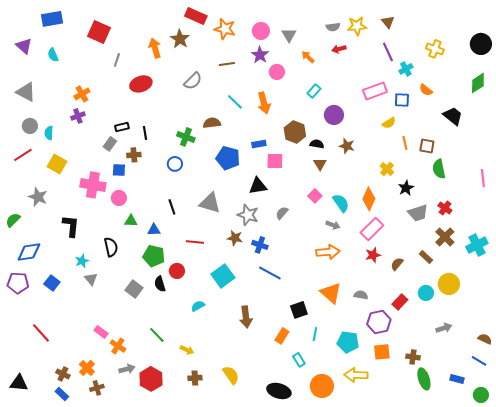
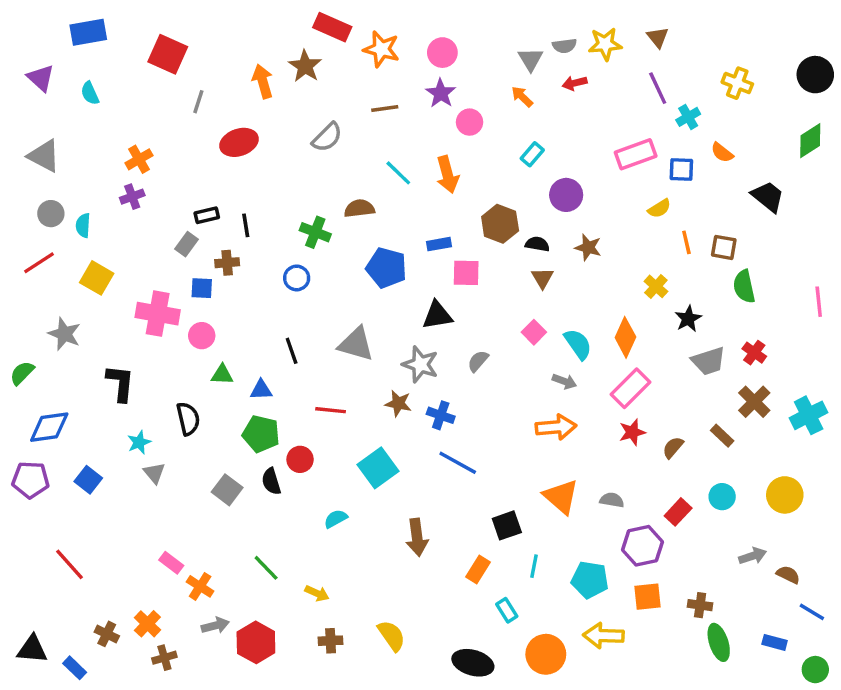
gray triangle: (289, 35) -> (531, 59), moved
yellow circle: (449, 284) -> (785, 495), moved
brown semicircle: (485, 339) -> (788, 575), moved
blue rectangle: (62, 394) -> (75, 668), moved

